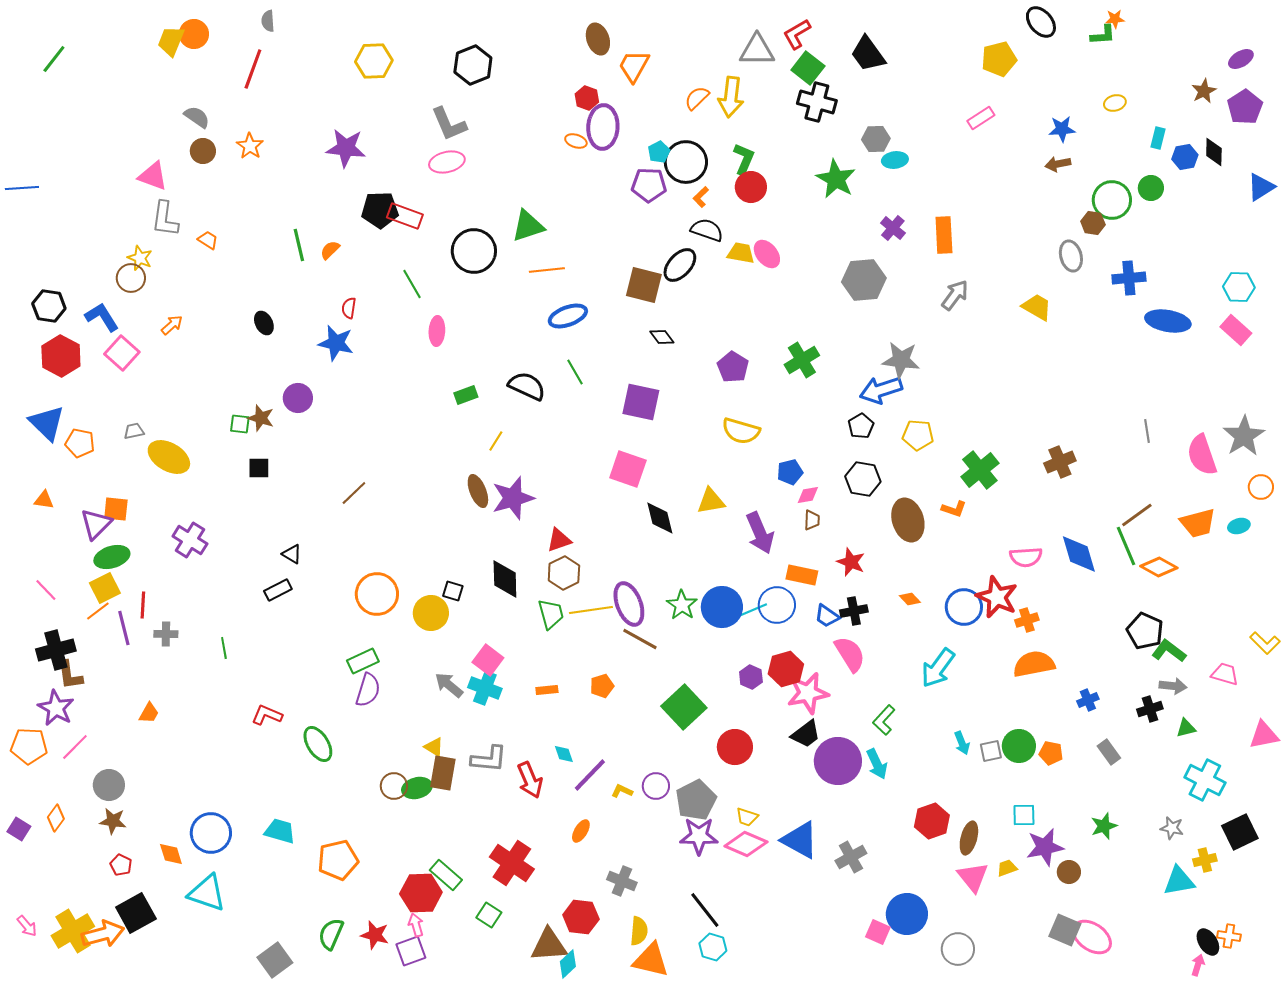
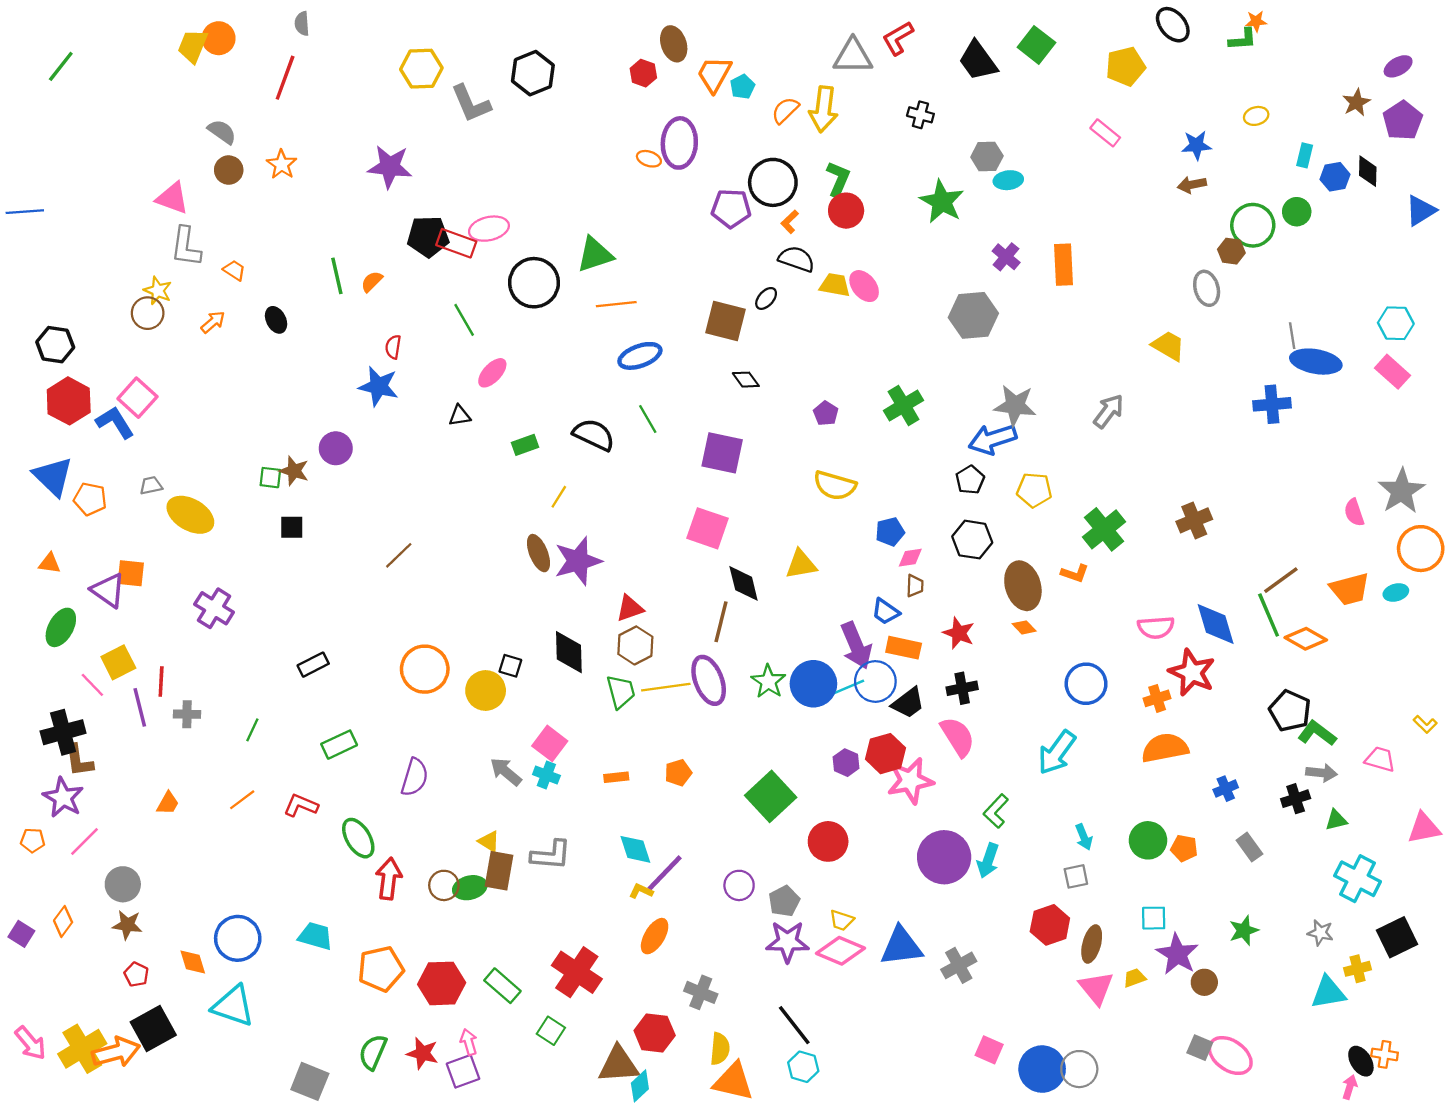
green square: (808, 68) -> (1036, 45), moved
red hexagon: (587, 98) -> (643, 73), moved
black cross: (817, 102) -> (920, 115), size x0.6
pink rectangle: (981, 118) -> (1105, 133), turned 72
gray L-shape: (449, 124) -> (471, 104), moved
cyan pentagon: (659, 152) -> (742, 87), moved
pink ellipse: (447, 162) -> (489, 229), moved
black ellipse: (680, 265) -> (766, 298), size x0.6
blue cross: (1129, 278) -> (1272, 404), moved
gray arrow: (955, 295) -> (1109, 411), moved
blue L-shape: (102, 317) -> (115, 422), moved
black ellipse: (264, 323) -> (276, 320), moved
orange arrow: (172, 325) -> (213, 322), moved
pink ellipse: (437, 331) -> (492, 373), turned 40
purple pentagon: (733, 367) -> (826, 413), size x0.7
gray line: (1147, 431) -> (1292, 336), moved
pink semicircle: (1202, 455) -> (1354, 512), size x0.6
orange circle: (1261, 487) -> (1421, 549), size x1.6
purple triangle: (96, 524) -> (108, 590), turned -40
purple arrow: (760, 533) -> (856, 645), moved
black triangle: (292, 554) -> (460, 416), moved, turned -40
green ellipse: (112, 557) -> (61, 627), moved, turned -44
pink line: (46, 590) -> (92, 685), moved
red star: (997, 597) -> (1192, 672), moved
orange diamond: (910, 599) -> (1024, 627), moved
orange line: (98, 611) -> (242, 800), moved
blue trapezoid: (827, 616) -> (886, 612), moved
brown line: (640, 639) -> (721, 622), moved, turned 75
yellow L-shape: (1265, 643) -> (1425, 724), size x0.7
green line: (224, 648) -> (252, 730), turned 35
green rectangle: (363, 661) -> (339, 745), moved
cyan cross: (485, 688) -> (546, 775), size x0.7
black trapezoid: (806, 734) -> (908, 703), moved
orange pentagon: (29, 746) -> (33, 840), size x0.6
gray square: (991, 751) -> (1076, 876), moved
cyan diamond: (564, 754) -> (635, 849), size x1.5
cyan arrow: (877, 764) -> (988, 861), turned 44
red arrow: (530, 780) -> (389, 879), moved, turned -150
yellow L-shape: (622, 791) -> (641, 891), moved
gray pentagon: (696, 800) -> (784, 901), size x0.7
orange ellipse: (581, 831) -> (655, 936), size x1.4
blue triangle: (800, 840) -> (901, 946), turned -36
purple star: (1045, 847) -> (1177, 954), turned -30
red hexagon: (421, 893) -> (442, 983), moved
blue circle: (907, 914) -> (1042, 1069), moved
pink arrow: (27, 926) -> (30, 1043), size x1.4
gray square: (1065, 930) -> (1200, 1048), size x0.7
gray square: (275, 960) -> (310, 1081), turned -32

